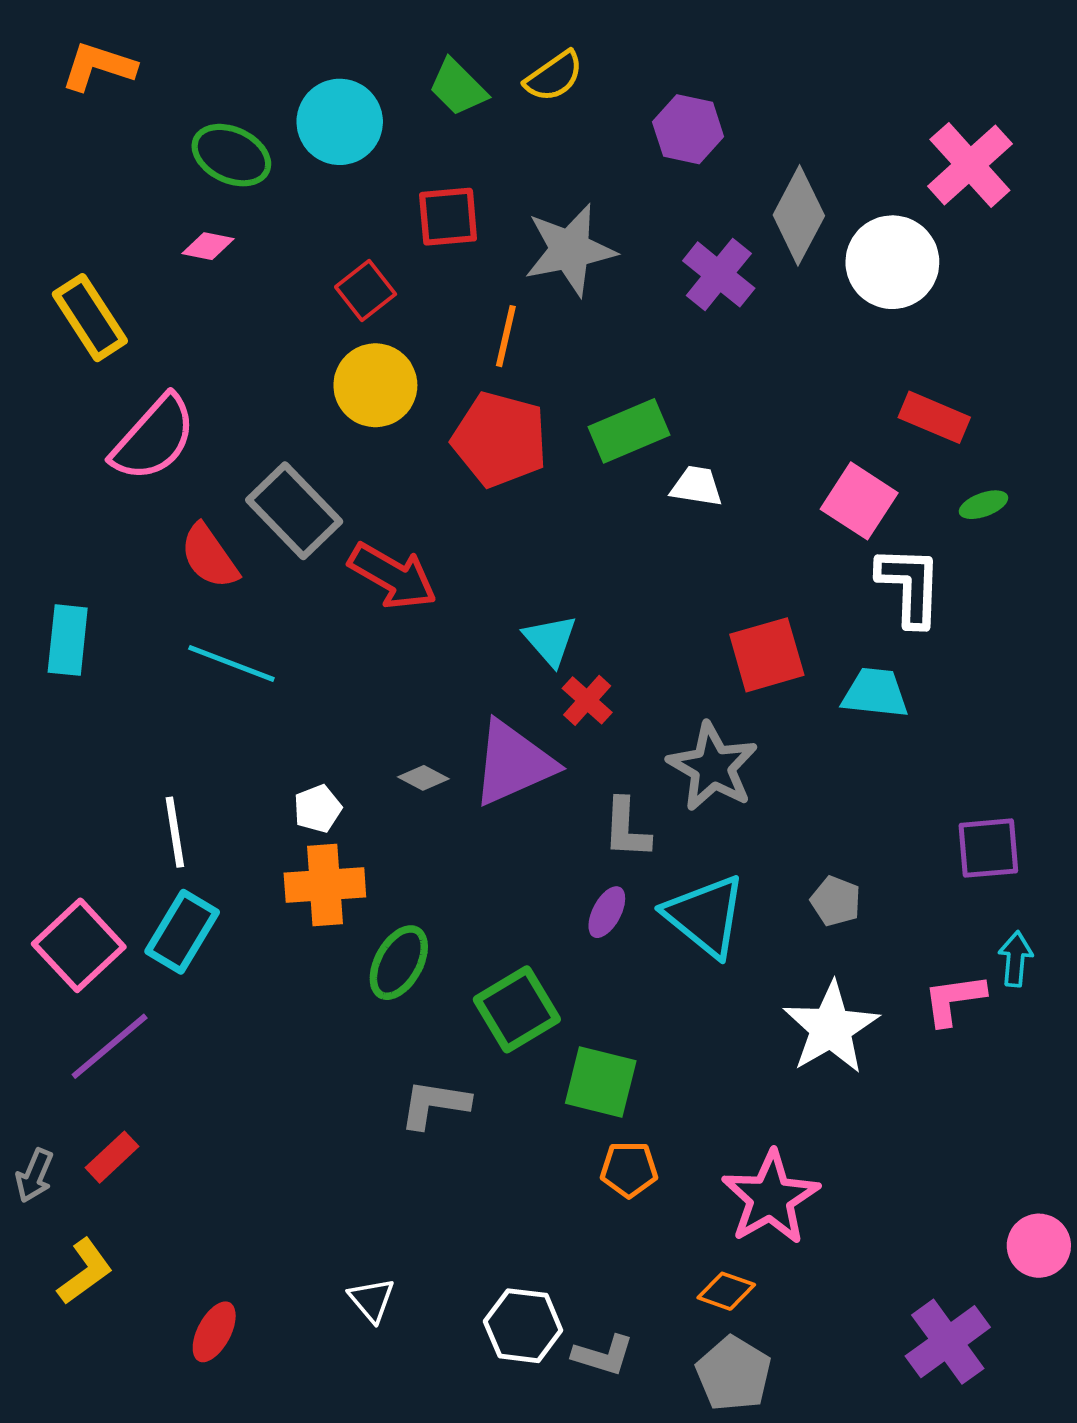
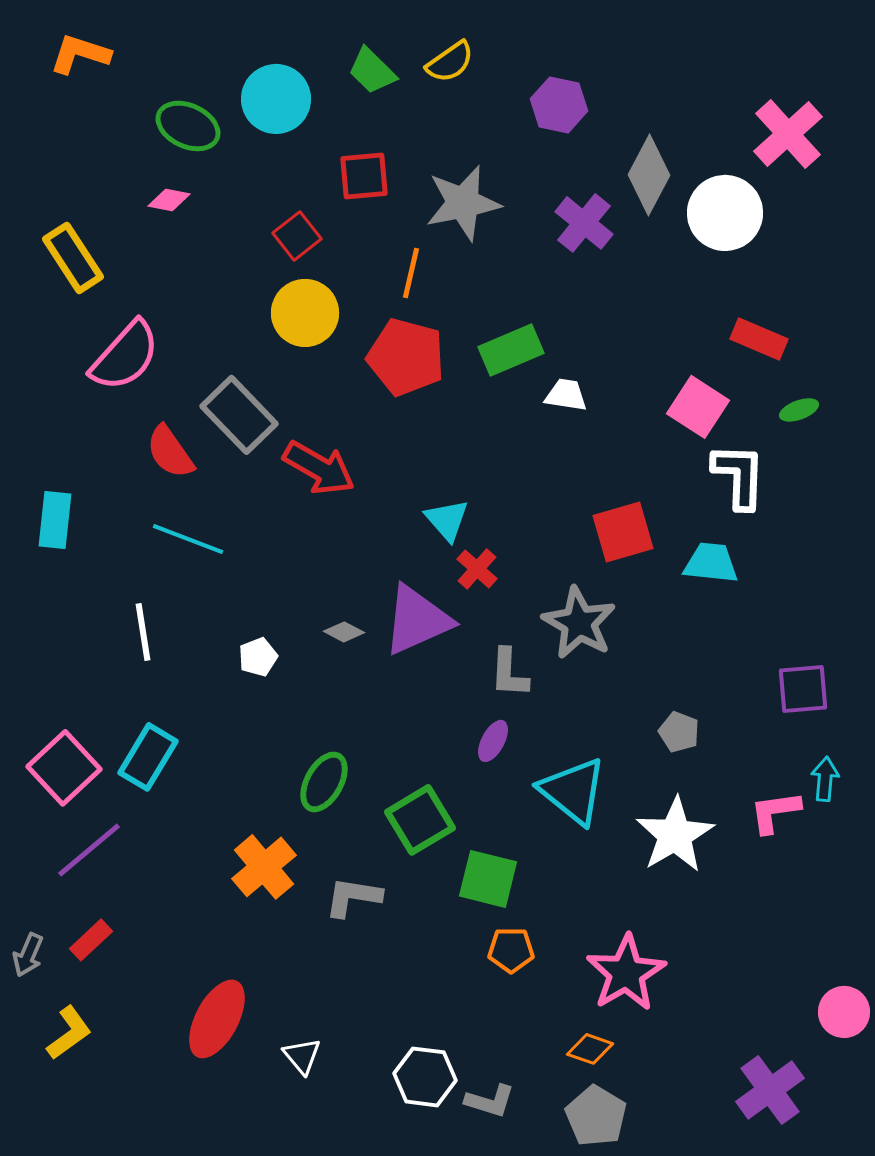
white line: (175, 832) -> (143, 632), moved
orange cross: (325, 885) -> (264, 867), moved, turned -36
cyan triangle: (705, 916) -> (573, 791), moved
red ellipse: (214, 1332) -> (217, 1019), moved, size x1.6

